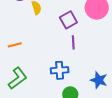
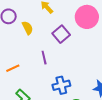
purple line: (73, 42) -> (44, 58), moved

